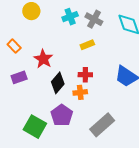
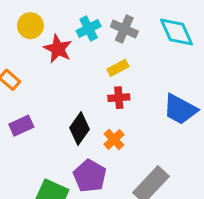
red star: (43, 59) -> (58, 49), moved
red cross: (85, 75) -> (119, 98), moved
orange cross: (80, 92) -> (114, 139), turned -32

